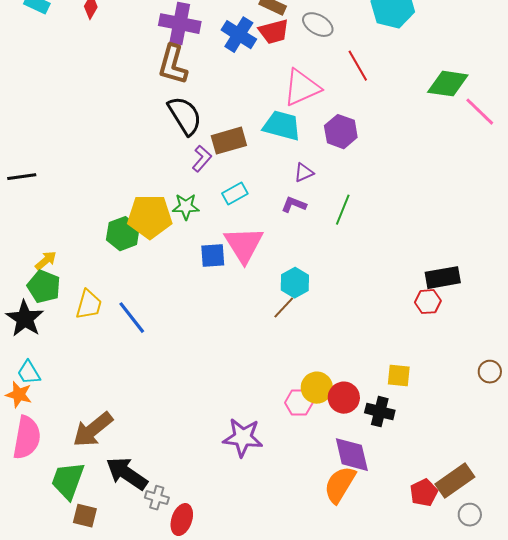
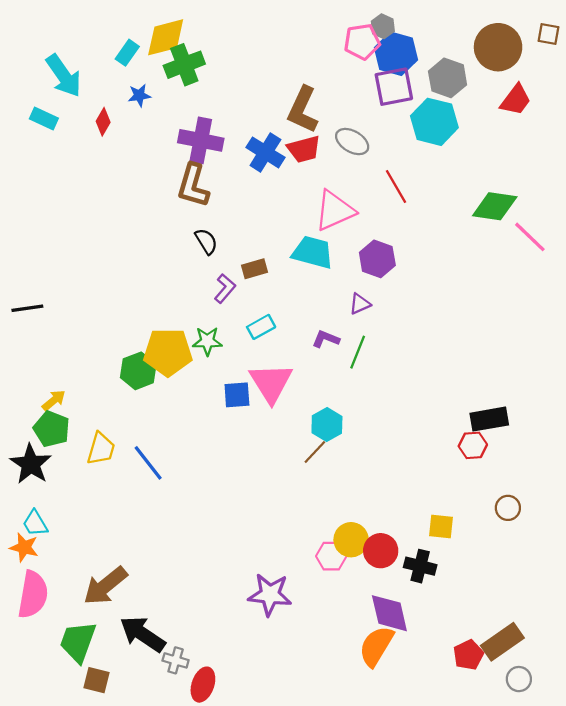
black semicircle: (185, 116) -> (206, 241), size x0.6
brown rectangle: (229, 141) -> (254, 269), size x0.7
purple triangle: (304, 173) -> (360, 304), moved
green line: (343, 210) -> (358, 352), moved
brown circle: (490, 372) -> (508, 508), moved

